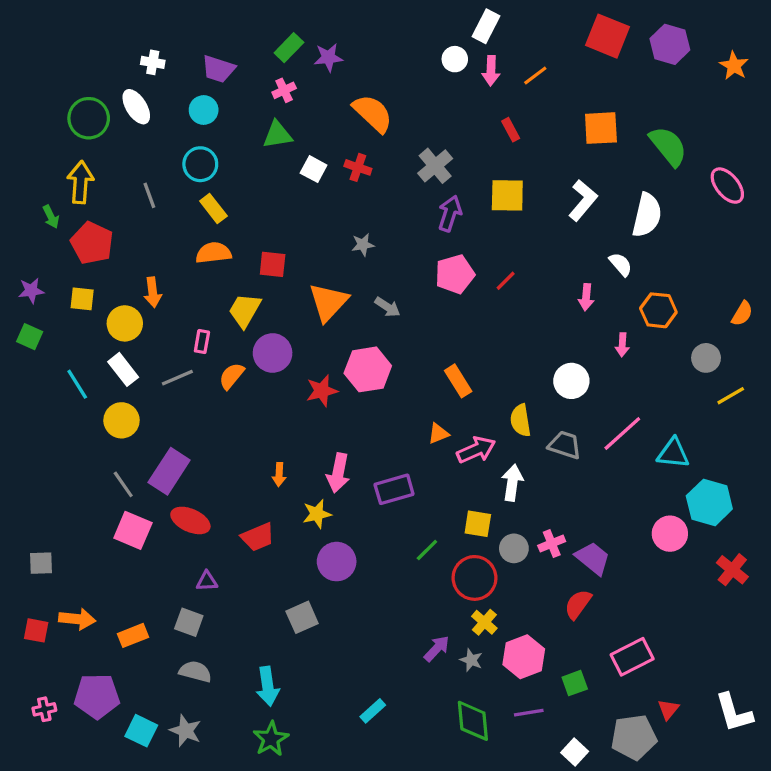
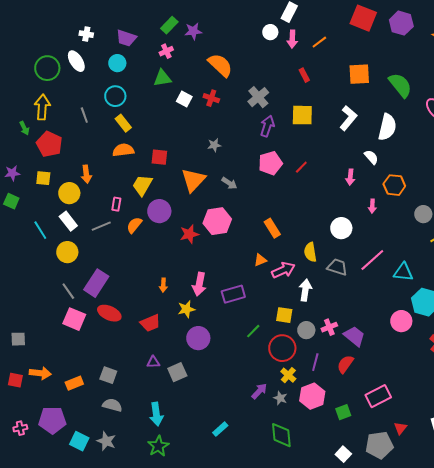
purple triangle: (207, 581) -> (153, 362), moved
purple line: (529, 713) -> (315, 362), moved, turned -66

